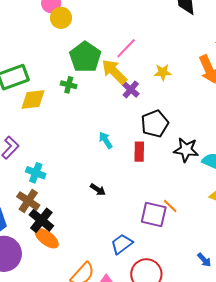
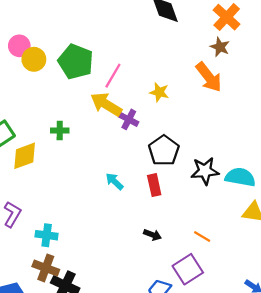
green pentagon: (85, 57) -> (76, 62), moved
yellow star: (163, 72) -> (159, 92), turned 30
black arrow: (98, 190) -> (152, 235), moved
purple square: (154, 215) -> (188, 269), moved, turned -32

